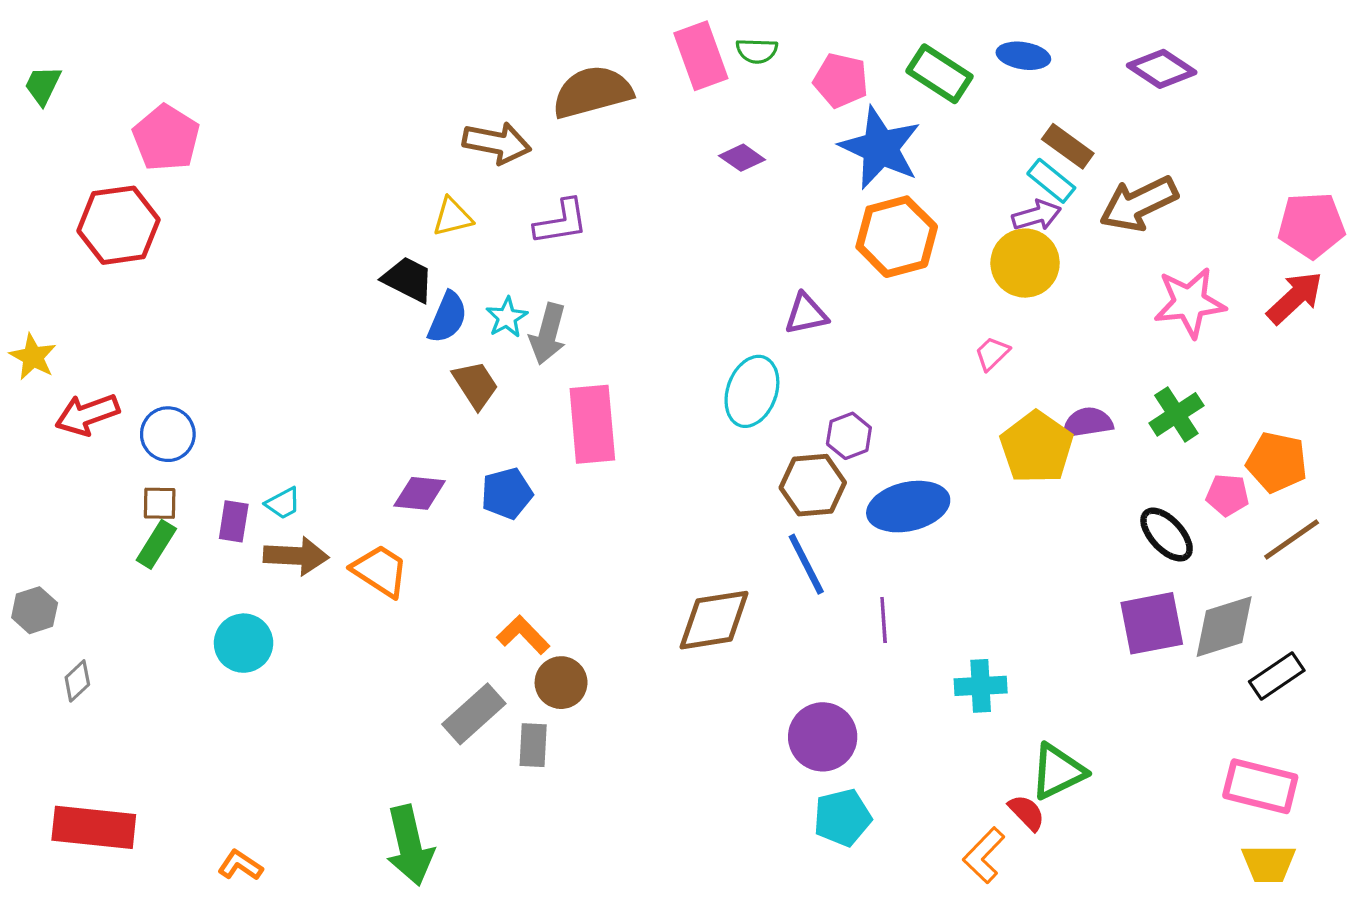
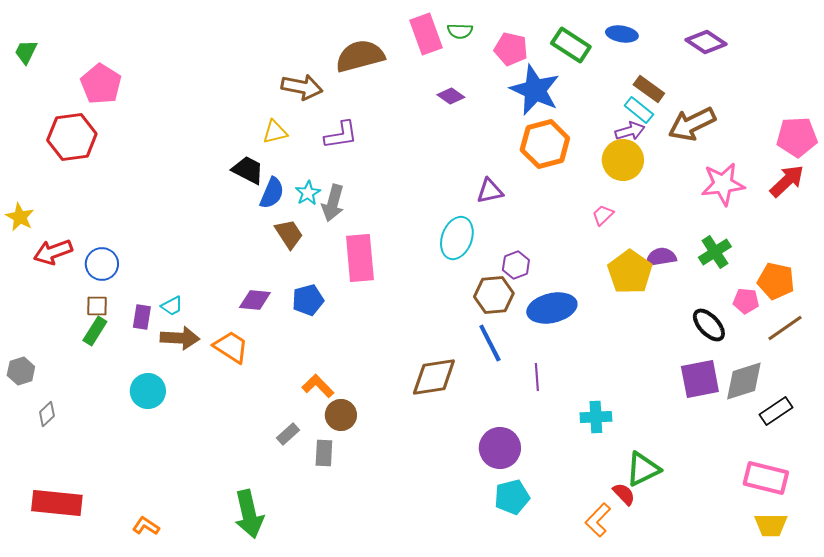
gray rectangle: (474, 714) -> (288, 434), size x0.6

